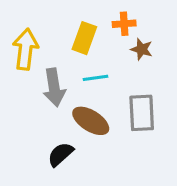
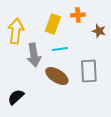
brown star: (142, 49) -> (99, 31), moved
black semicircle: (60, 154) -> (16, 97), moved

